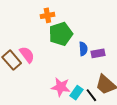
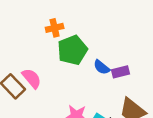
blue semicircle: (83, 49) -> (102, 67), turned 136

